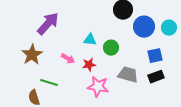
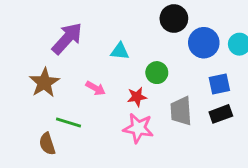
cyan triangle: (90, 40) -> (120, 51), moved
red star: (89, 65) -> (137, 97), moved
gray trapezoid: (128, 75) -> (181, 111), turned -110

